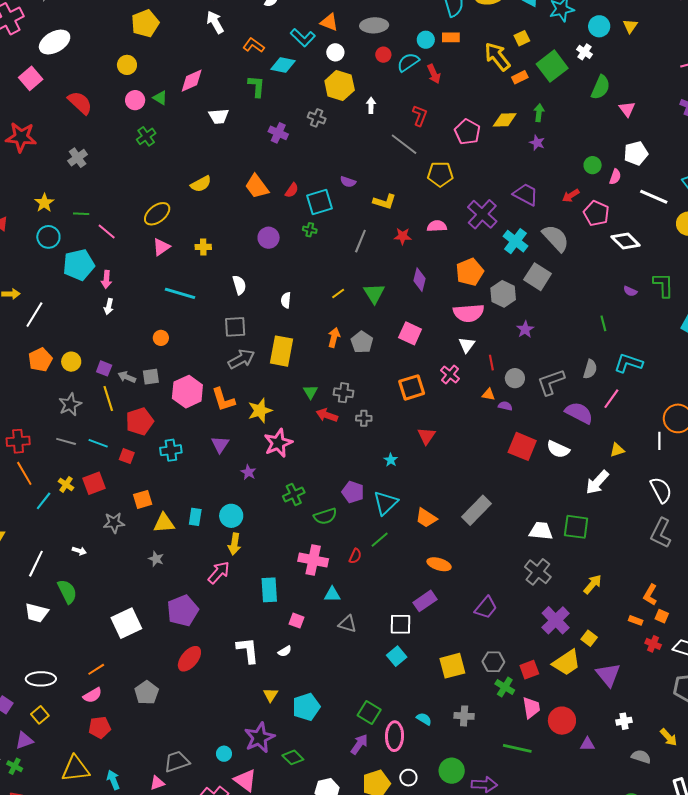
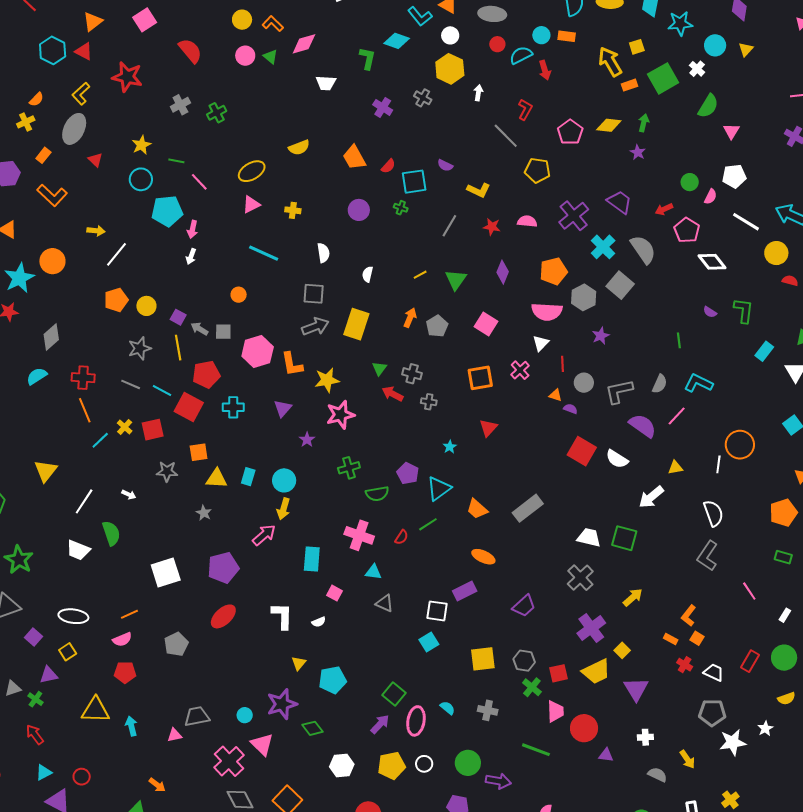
orange L-shape: (254, 45) -> (273, 24), moved
green cross: (146, 136) -> (217, 113), moved
red square: (127, 456) -> (189, 407), size x1.8

